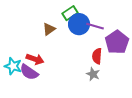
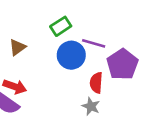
blue circle: (79, 24) -> (71, 55), moved
brown triangle: (49, 29) -> (17, 47), moved

